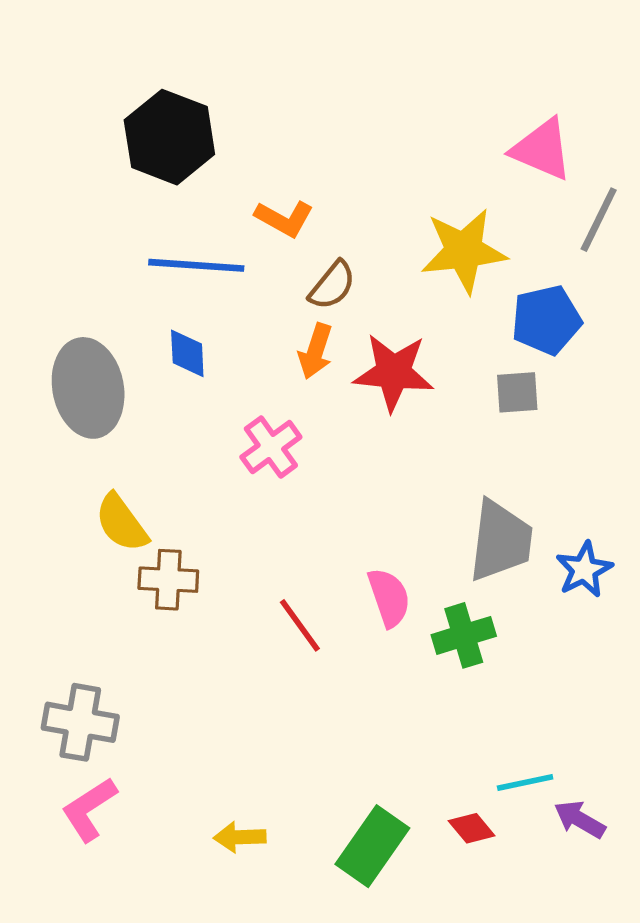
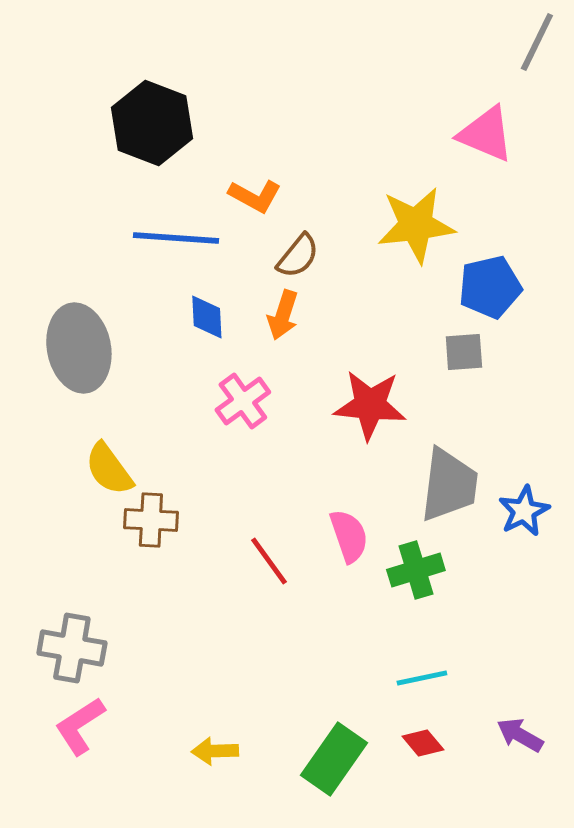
gray line: (599, 220) -> (537, 42), moved
blue diamond: (187, 353) -> (207, 317), moved
red star: (394, 372) -> (370, 405), moved
cyan line: (525, 783) -> (422, 678), moved

